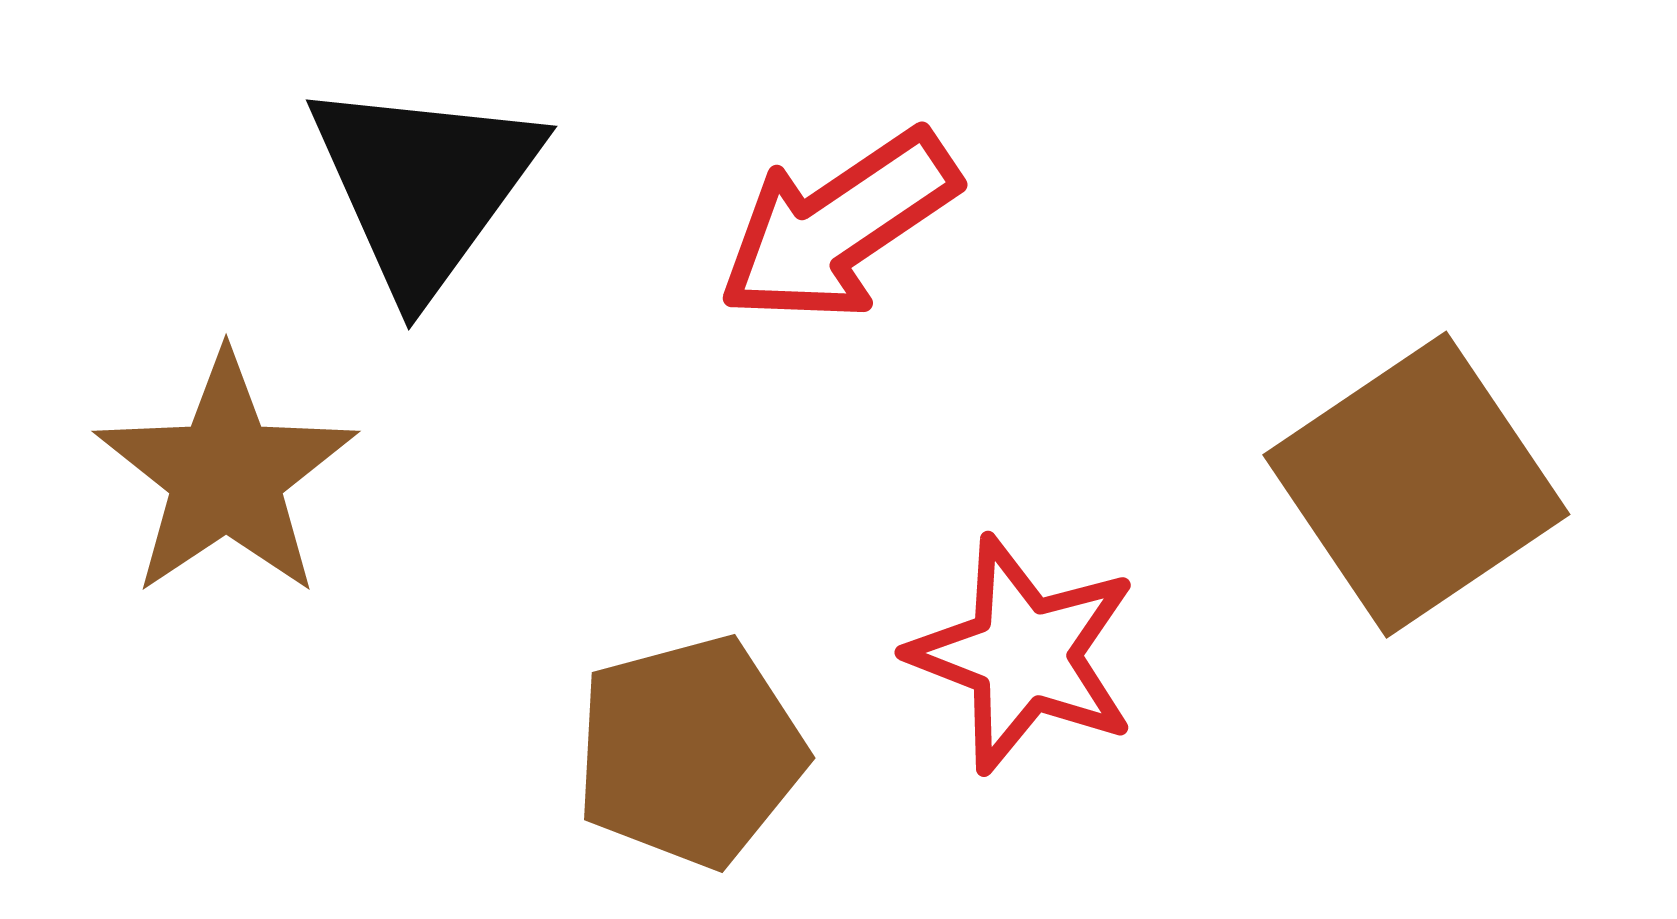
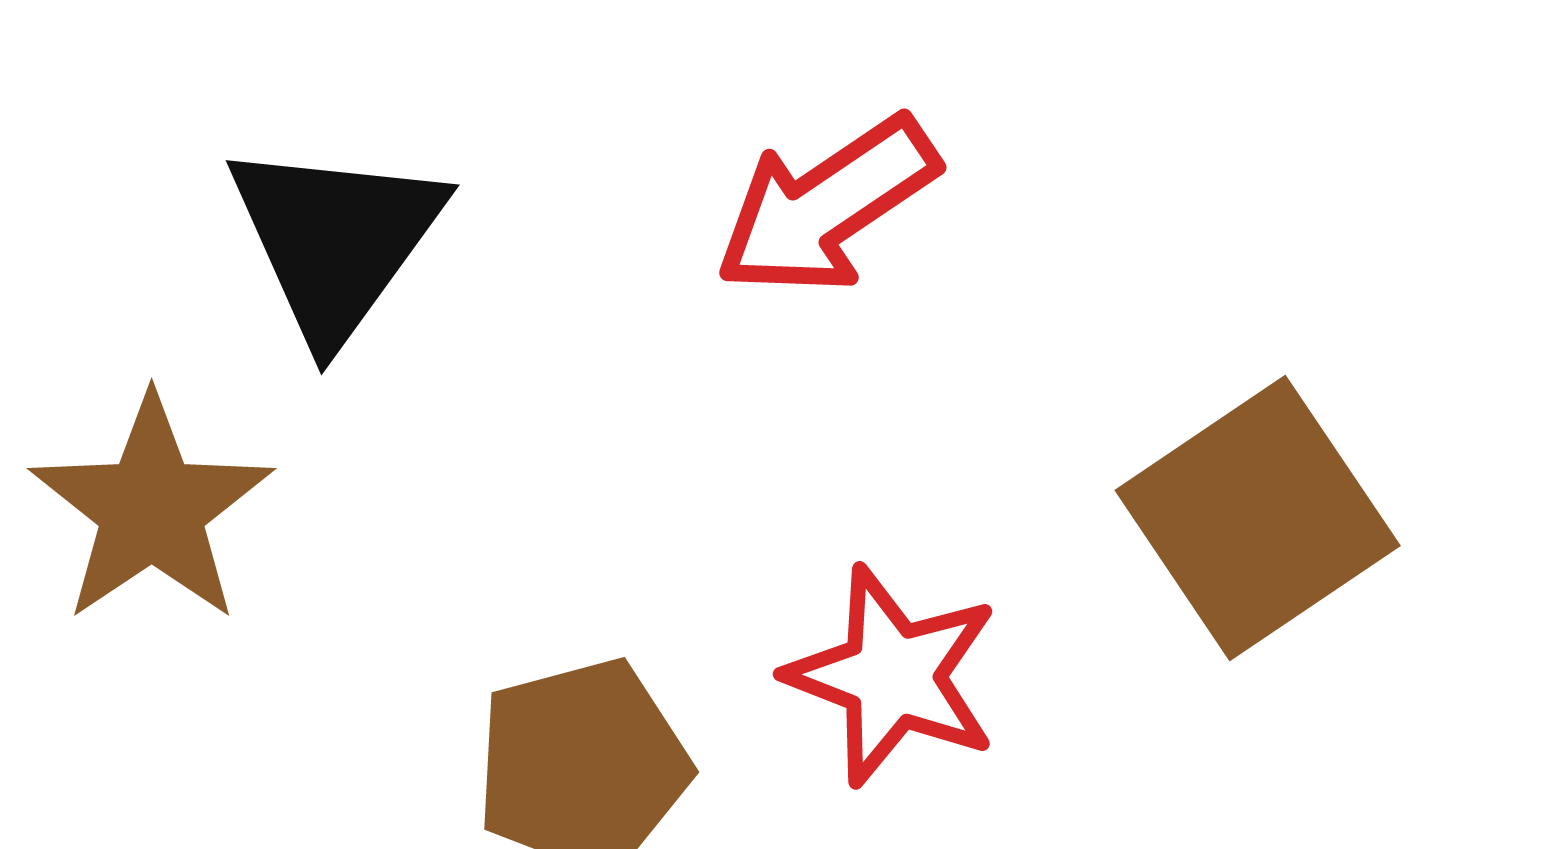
red arrow: (838, 226) -> (827, 206), moved

